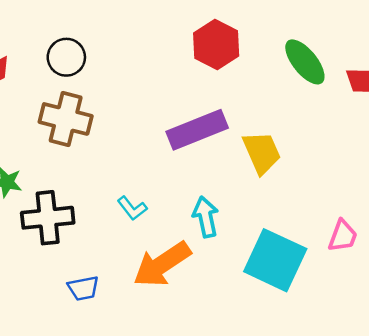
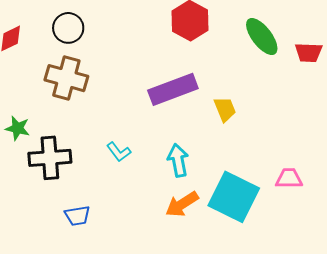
yellow trapezoid: (262, 153) -> (225, 109), size x0.7
pink trapezoid: (343, 236) -> (289, 178), turned -112
orange arrow: (162, 264) -> (182, 204), moved, size x0.7

